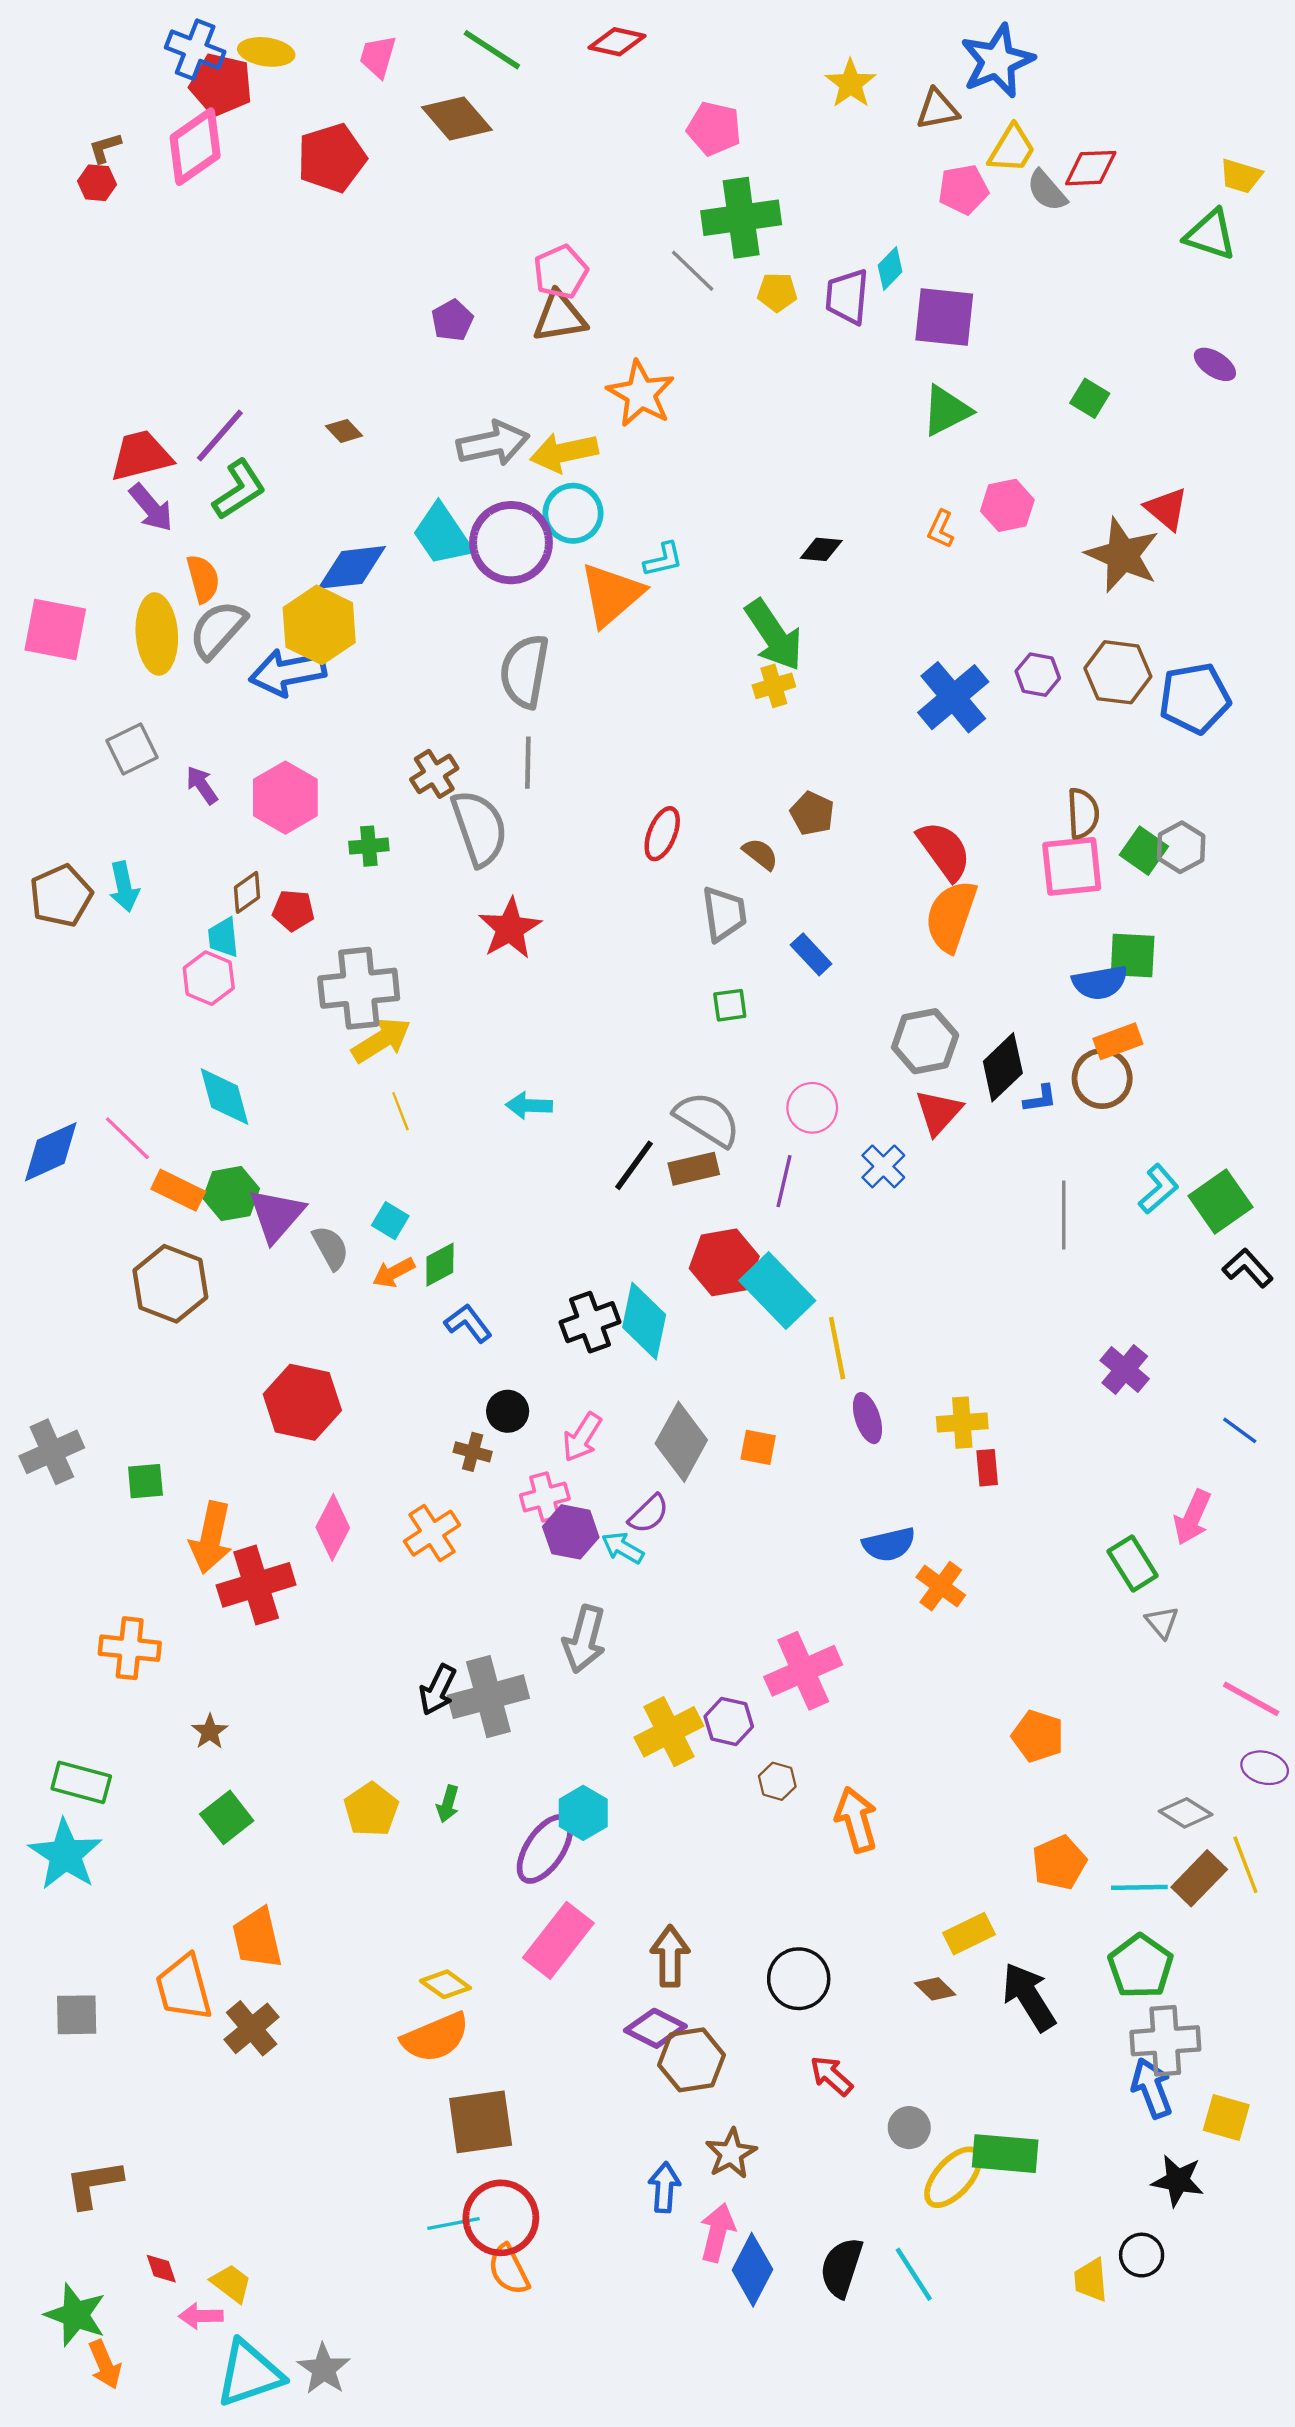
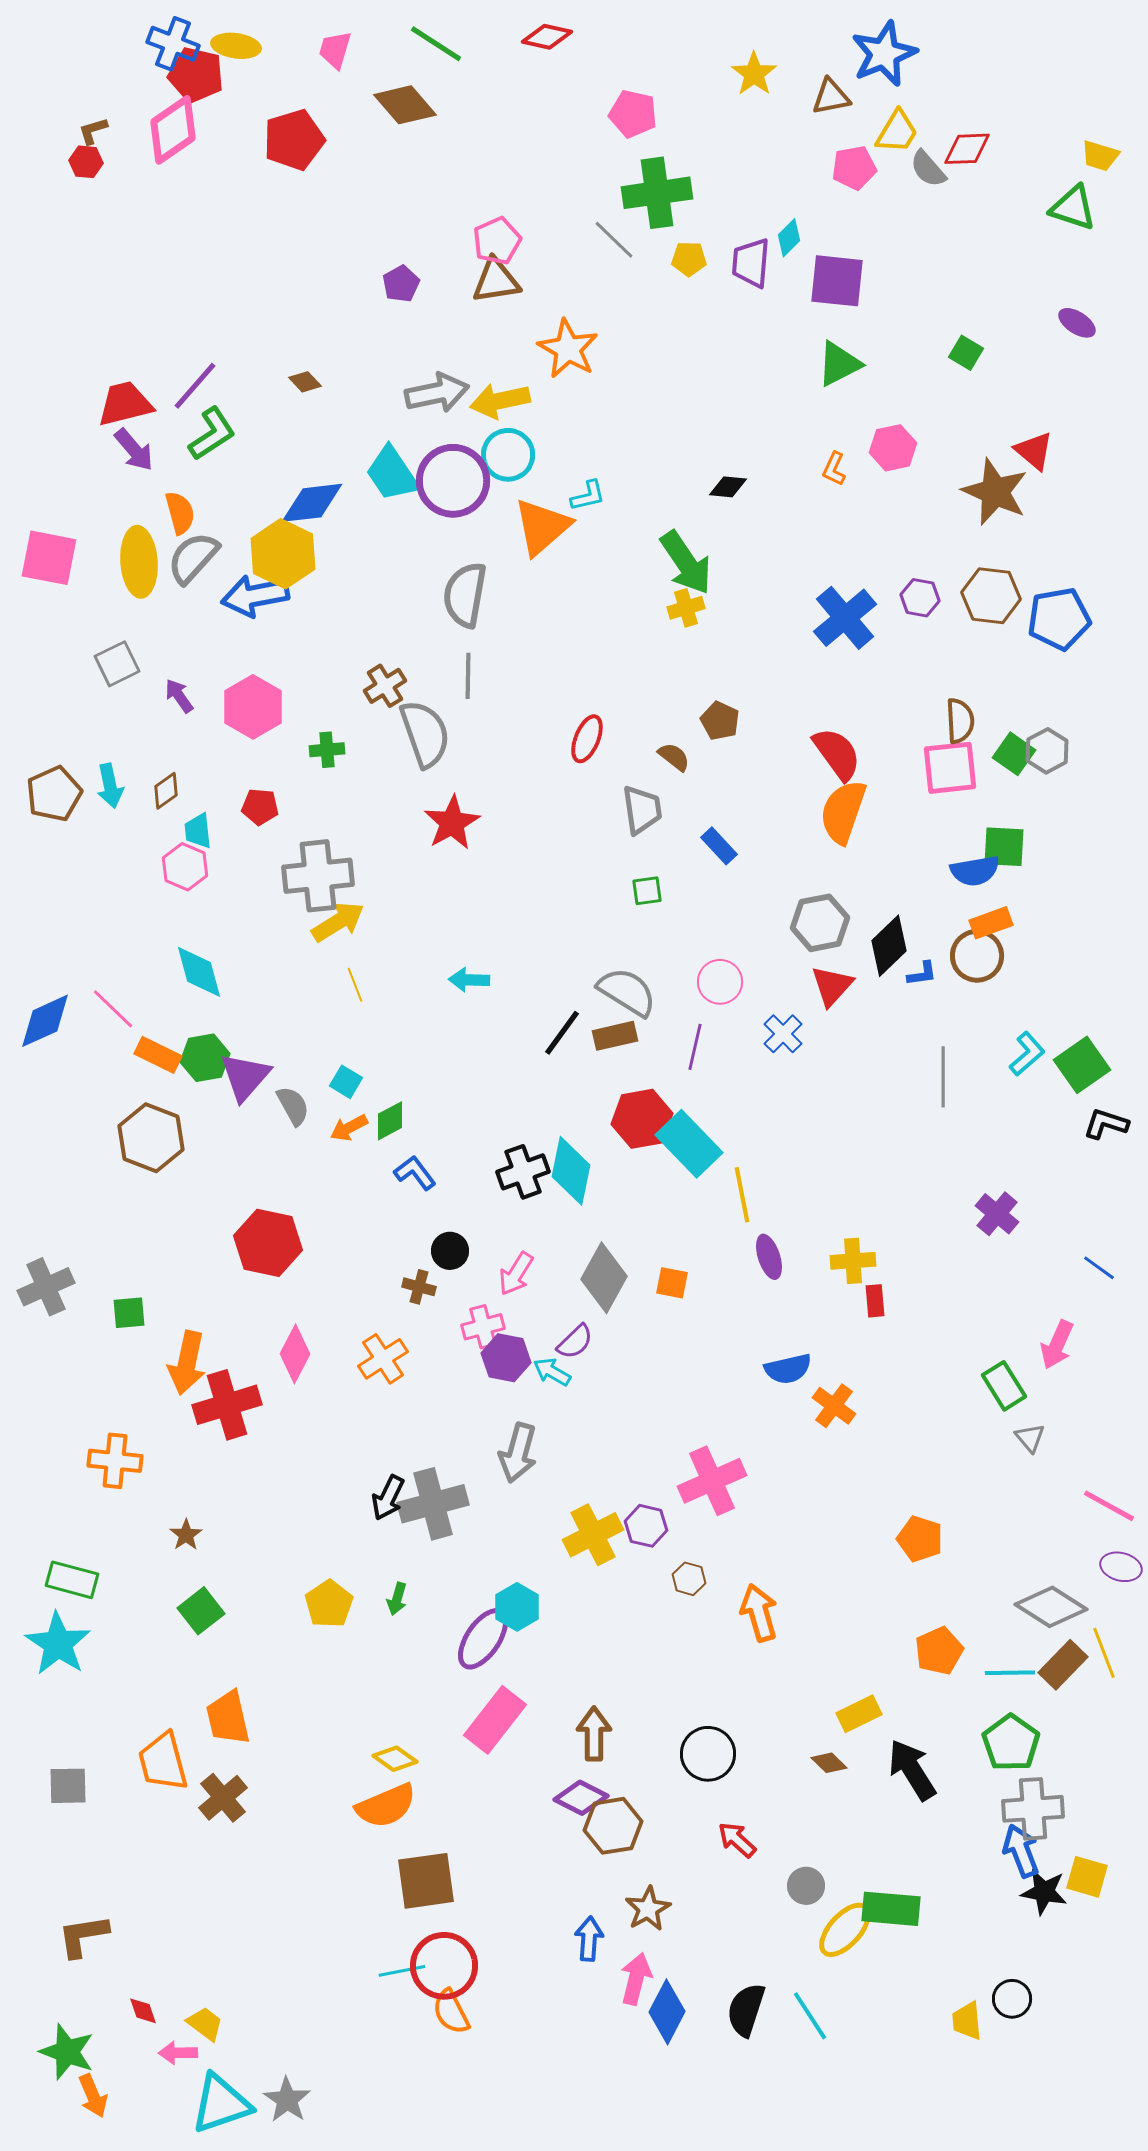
brown diamond: (247, 892) -> (166, 791), moved
black L-shape: (1248, 1268) -> (1106, 1124), turned -30
gray diamond: (1186, 1813) -> (1051, 1607), size x1.5
black star: (1178, 2181) -> (1044, 1892), moved

